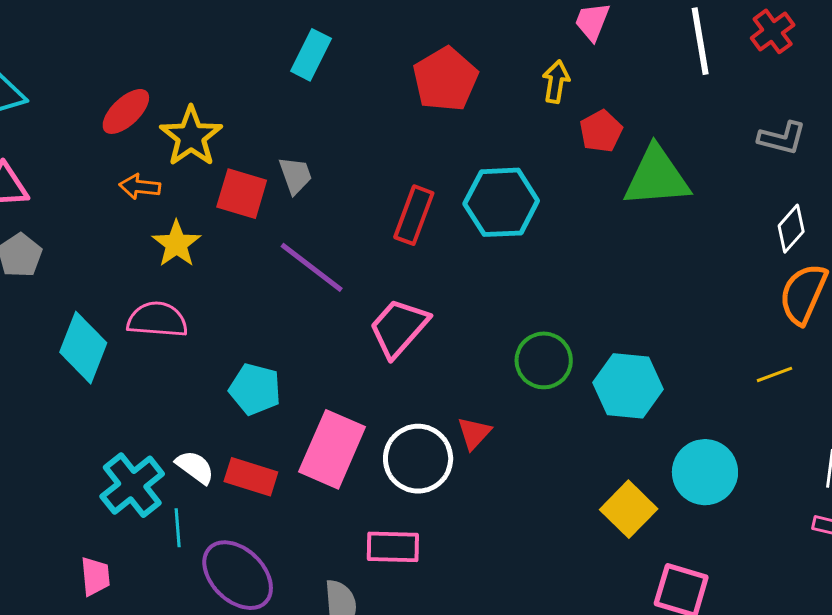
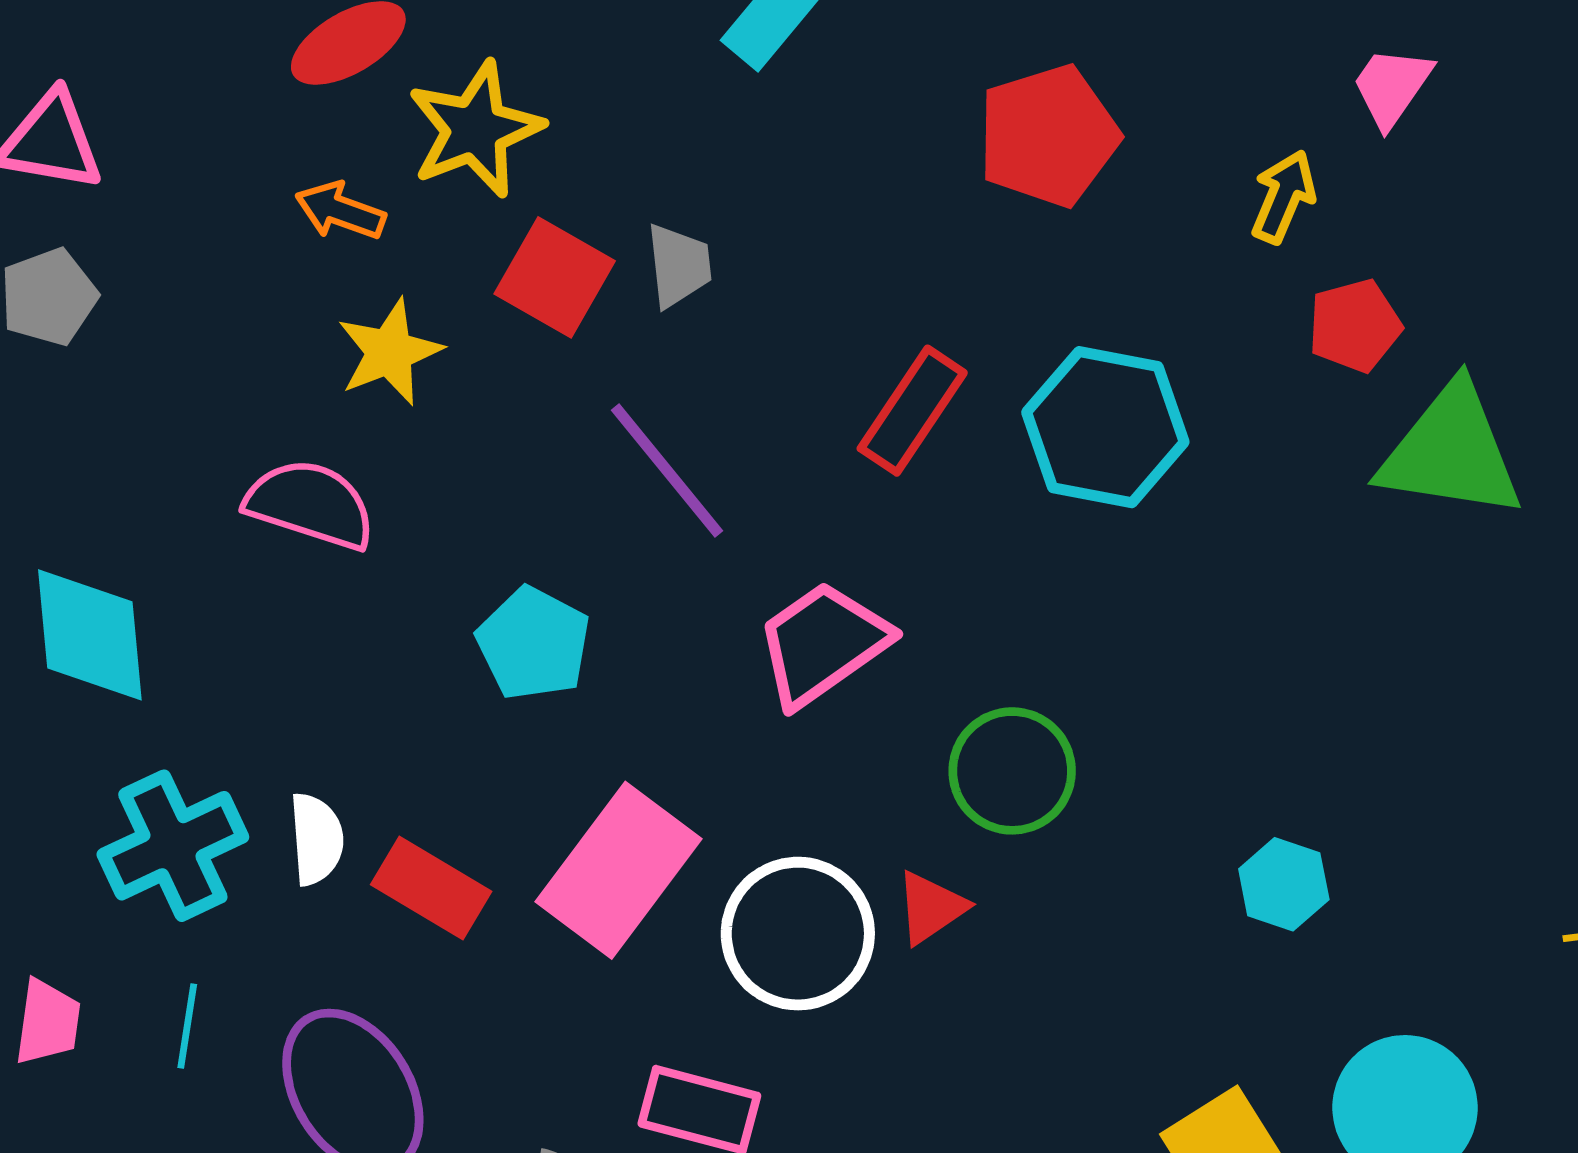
cyan diamond: (83, 348) -> (90, 635), moved, turned -40
green circle: (544, 360) -> (1012, 771), moved
cyan hexagon: (628, 386) -> (1284, 884), size x0.6
cyan pentagon: (255, 389) -> (533, 643), moved
white semicircle: (195, 467) -> (316, 839), turned 36
cyan line: (178, 528) -> (187, 1026), moved

